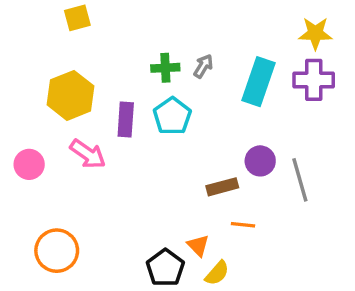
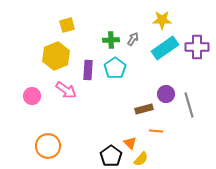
yellow square: (77, 18) -> (67, 25), moved
yellow star: (315, 33) -> (162, 20), moved
cyan rectangle: (258, 82) -> (165, 48), turned 36

